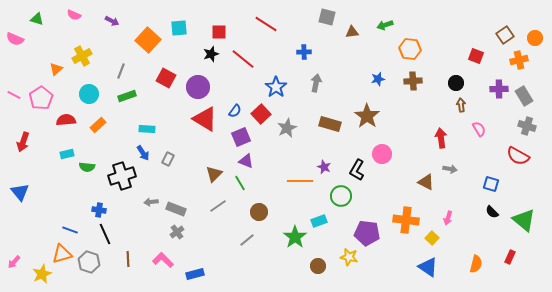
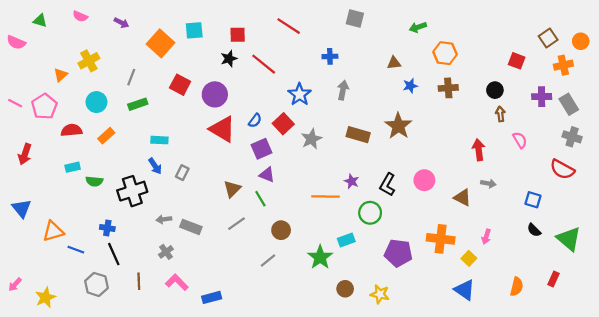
brown triangle: (352, 32) -> (394, 63), moved
pink circle: (382, 154) -> (424, 180), moved
gray cross: (177, 232) -> (166, 252), moved
orange triangle: (62, 254) -> (53, 231), moved
yellow star: (349, 257) -> (380, 294), moved

